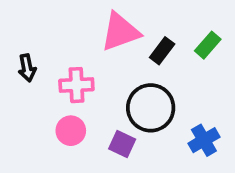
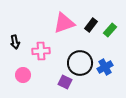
black rectangle: (162, 51) -> (91, 25), moved
pink circle: (71, 131) -> (23, 75), moved
blue cross: (204, 140) -> (105, 67), moved

